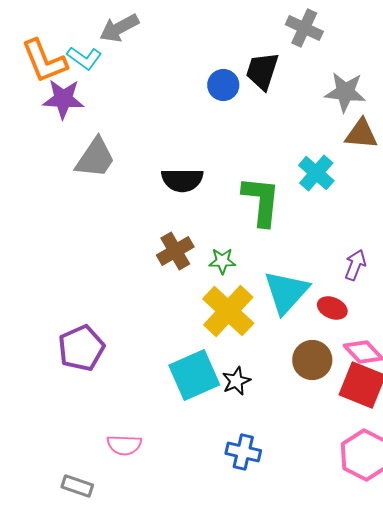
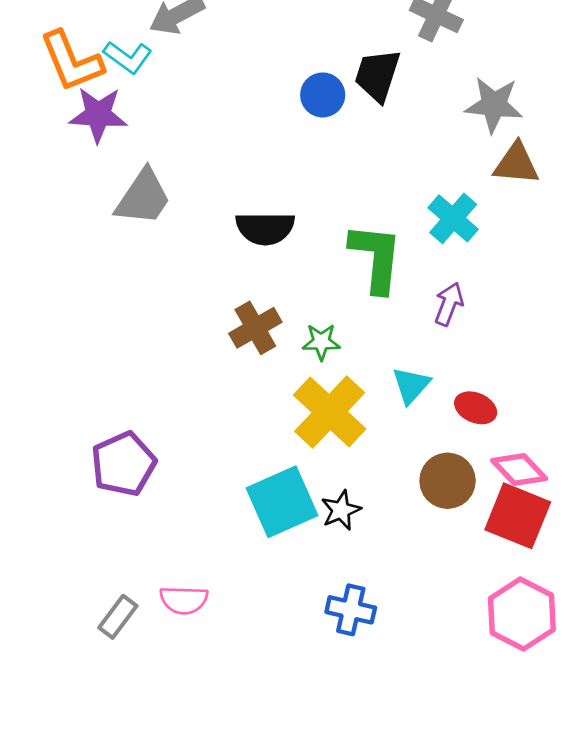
purple arrow: (355, 265) -> (449, 304), moved
cyan triangle: (286, 292) -> (411, 385), size x0.6
gray rectangle: (77, 486) -> (118, 617), moved, turned -72

